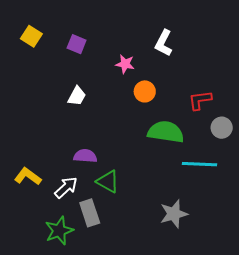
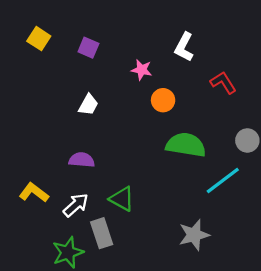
red L-shape: (200, 100) -> (223, 83), moved, turned 65
purple semicircle: (85, 156) -> (82, 160), moved
cyan line: (200, 164) -> (223, 181), turned -40

